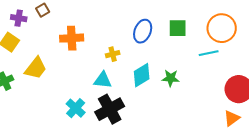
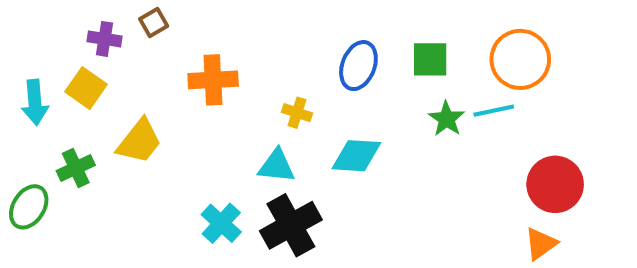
yellow cross: (113, 54) -> (297, 113), turned 32
cyan diamond: (142, 75) -> (356, 156), turned 35
green star: (171, 78) -> (447, 119), moved, turned 30

